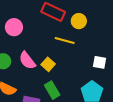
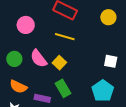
yellow circle: (79, 21) -> (108, 17), moved
yellow line: (65, 40) -> (65, 37), moved

